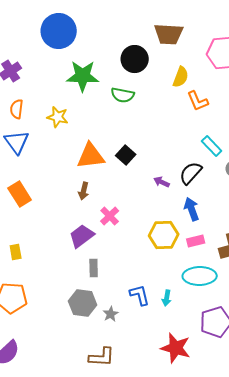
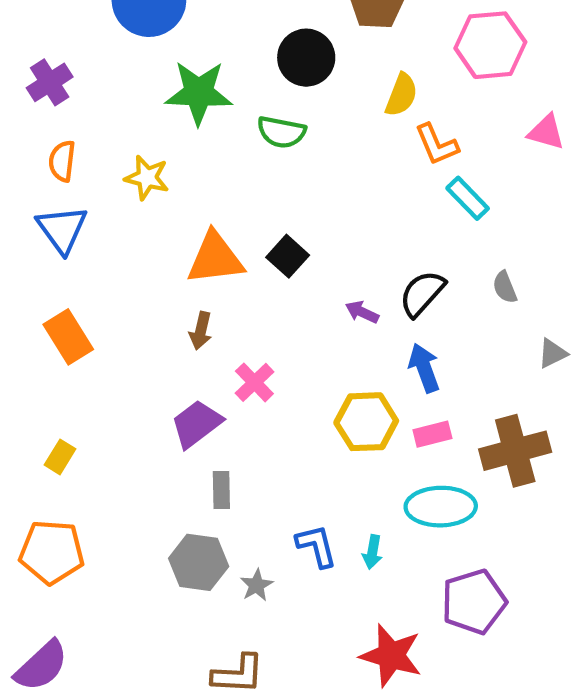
cyan rectangle: (212, 146) -> (468, 198), moved
yellow rectangle: (16, 252) -> (60, 457), turned 42

